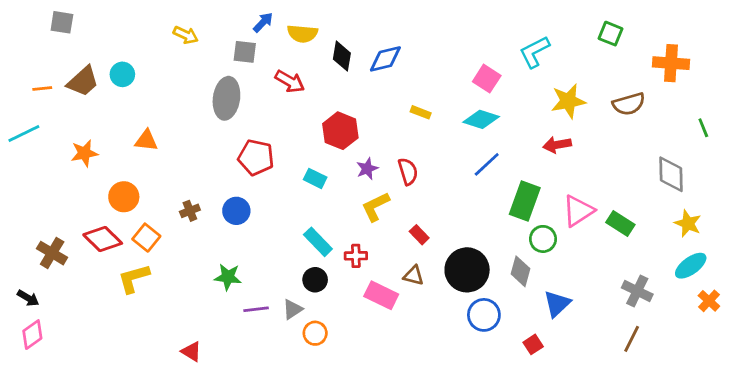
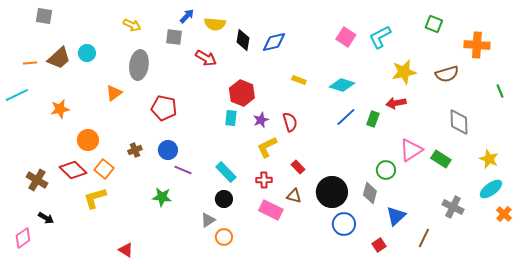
pink square: (487, 79) -> (346, 37), moved
gray ellipse: (226, 98) -> (139, 65), moved
orange triangle: (146, 140) -> (114, 93), moved, turned -42
red pentagon: (256, 157) -> (164, 108), moved
gray diamond: (671, 174) -> (459, 122), moved
cyan rectangle: (315, 178) -> (231, 118), moved, turned 70
green rectangle: (525, 201) -> (373, 119), moved, size x0.6
red cross: (356, 256) -> (264, 180), moved
black arrow: (28, 298) -> (46, 218), moved
purple line: (256, 309) -> (183, 170), moved, turned 30
brown line: (632, 339) -> (424, 238), moved
red triangle: (191, 351) -> (126, 250), moved

